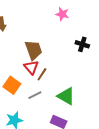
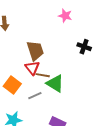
brown line: (42, 74) -> (43, 75), turned 64
green triangle: (66, 96) -> (55, 83), moved

